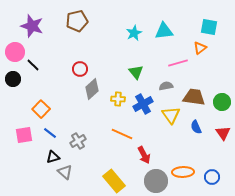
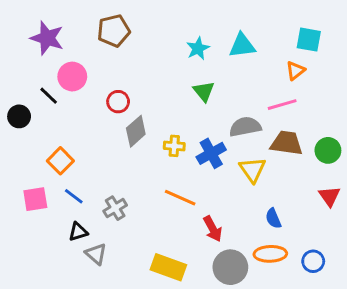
pink circle: (15, 52) -> (72, 77), moved
pink line: (178, 63) -> (282, 105), moved
green triangle: (136, 72) -> (204, 91), moved
gray semicircle: (166, 86) -> (245, 127), size x1.5
blue semicircle: (196, 127) -> (273, 218), moved
yellow rectangle: (114, 181) -> (168, 267), turned -30

